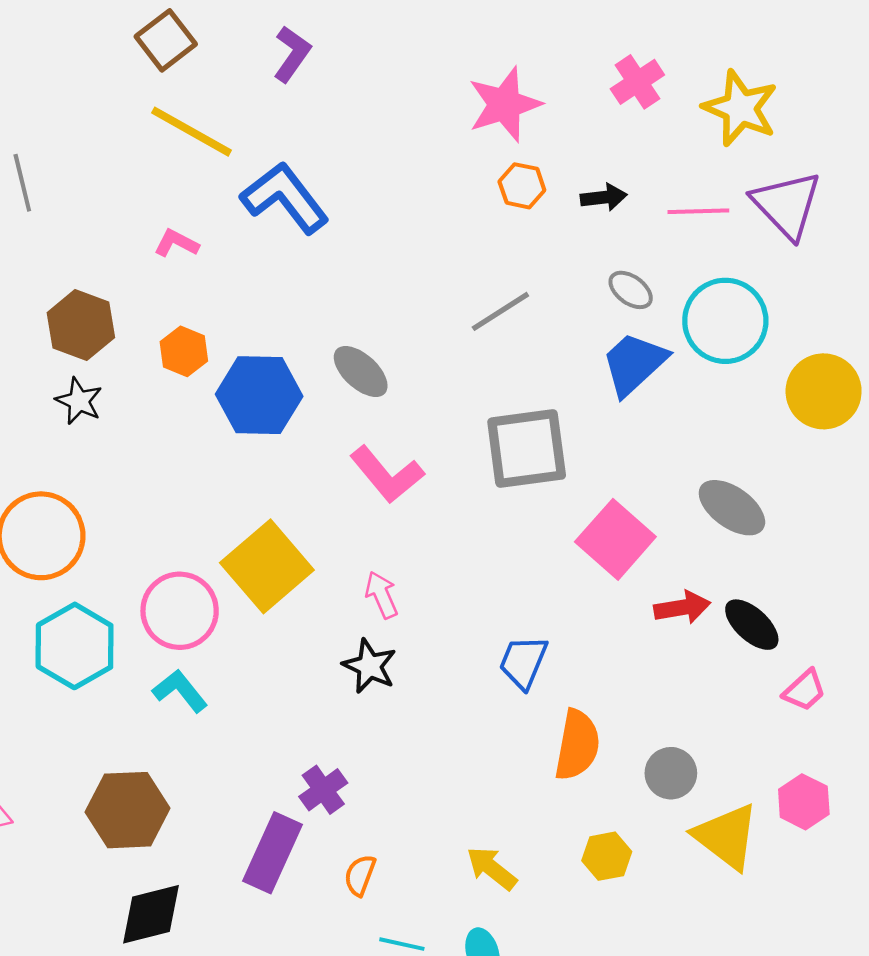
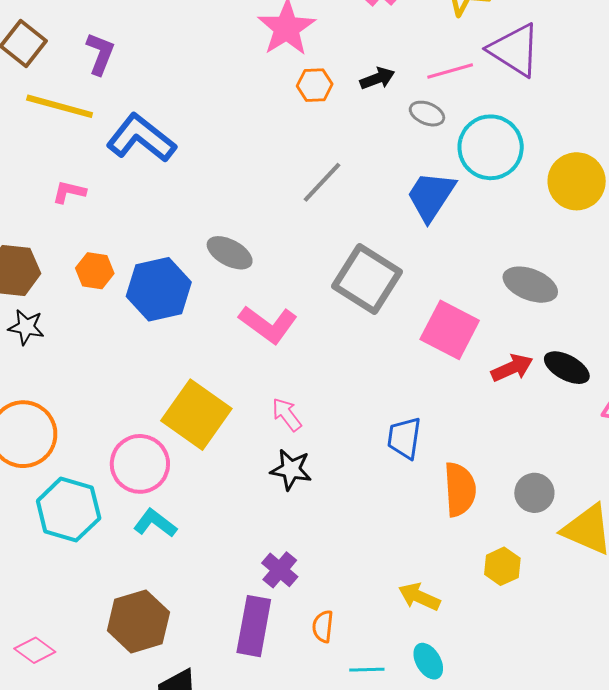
purple L-shape: (292, 54) -> (100, 54), moved
gray ellipse: (631, 290) -> (427, 114), moved
gray square: (527, 449) -> (367, 279), turned -36

